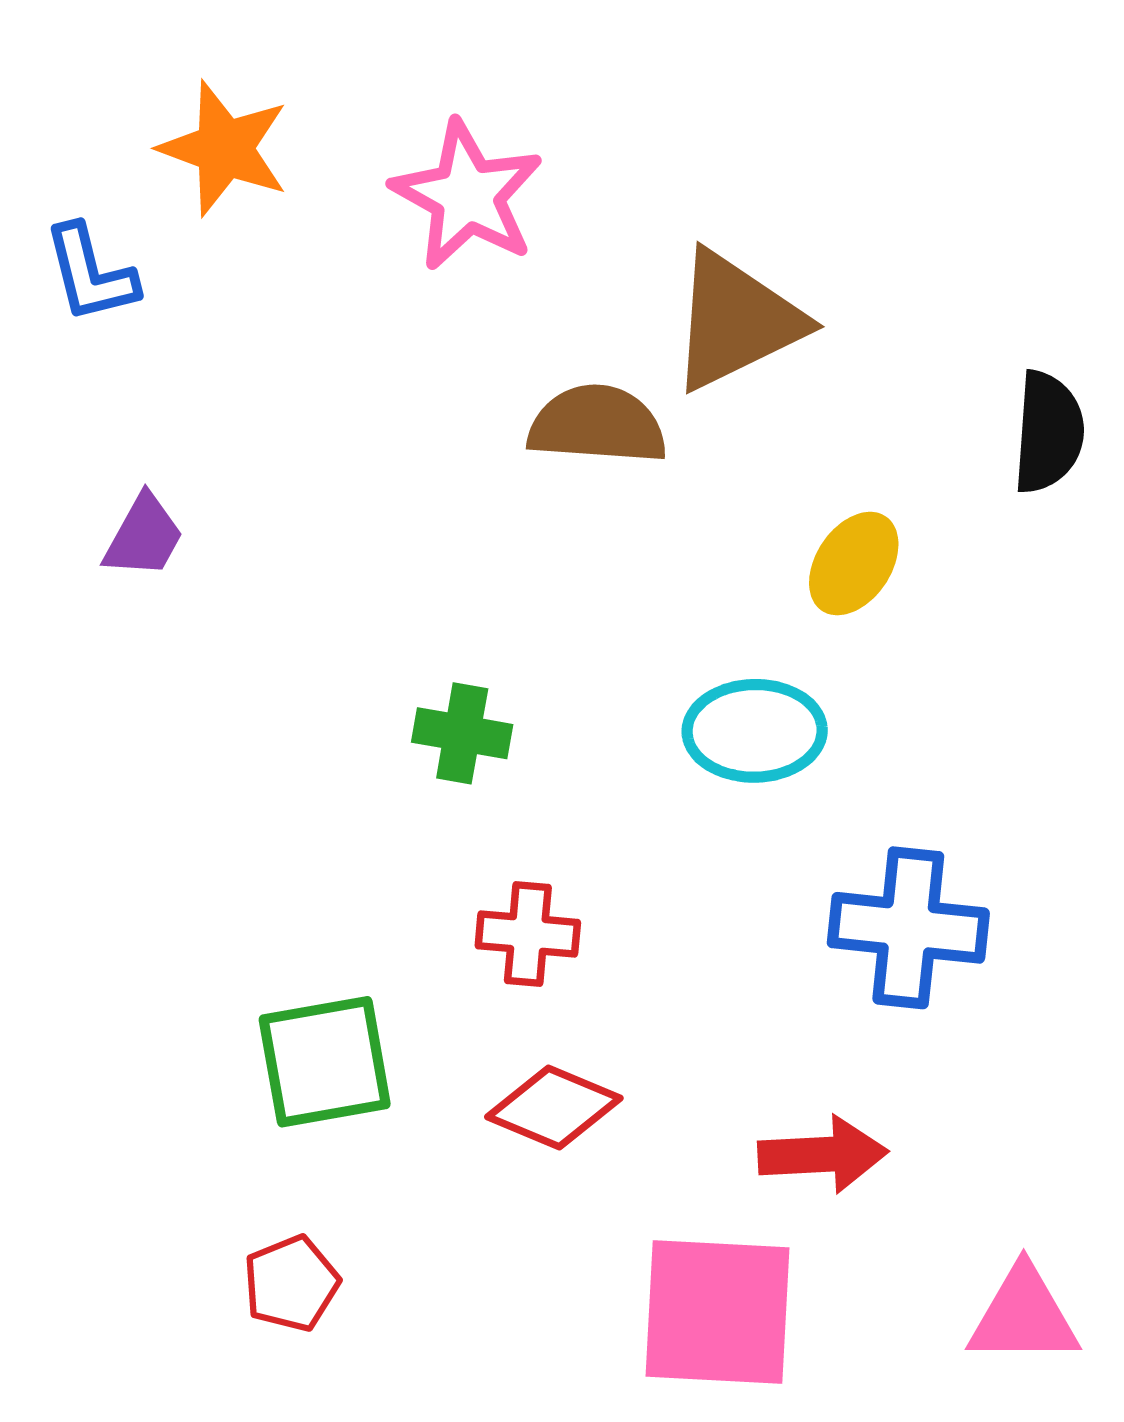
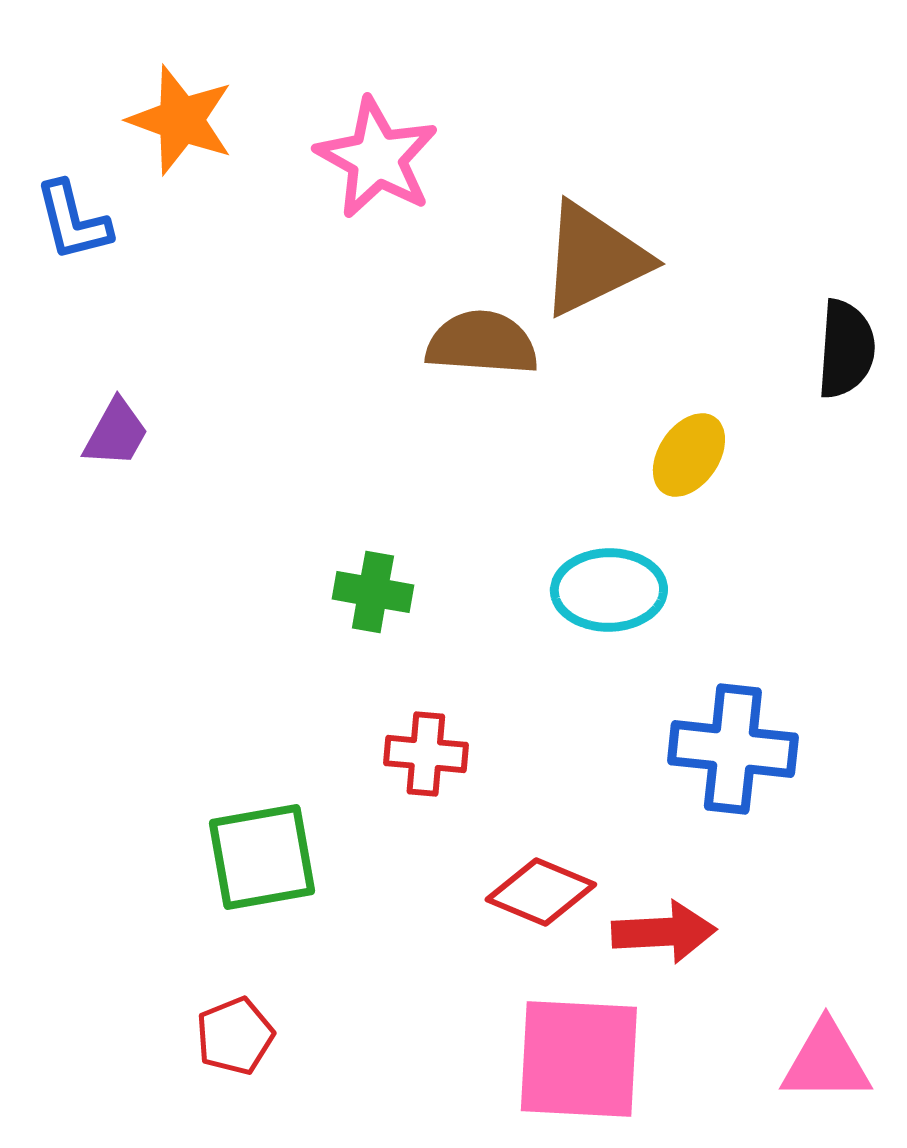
red diamond: (554, 1108) -> (541, 892), moved

